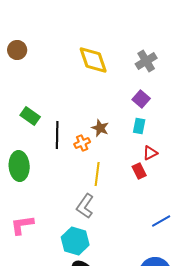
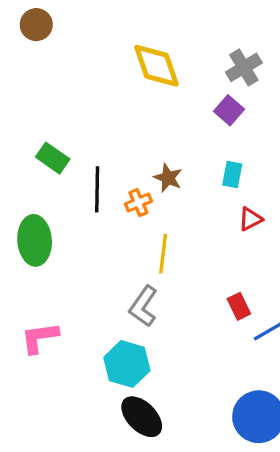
brown circle: (17, 50) -> (36, 25), moved
purple square: (141, 99) -> (229, 110), moved
red rectangle: (139, 171) -> (239, 306), moved

